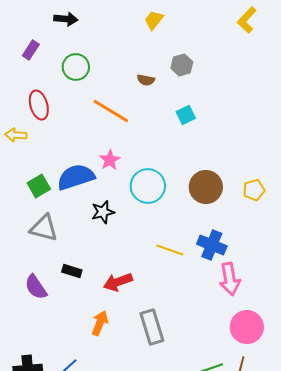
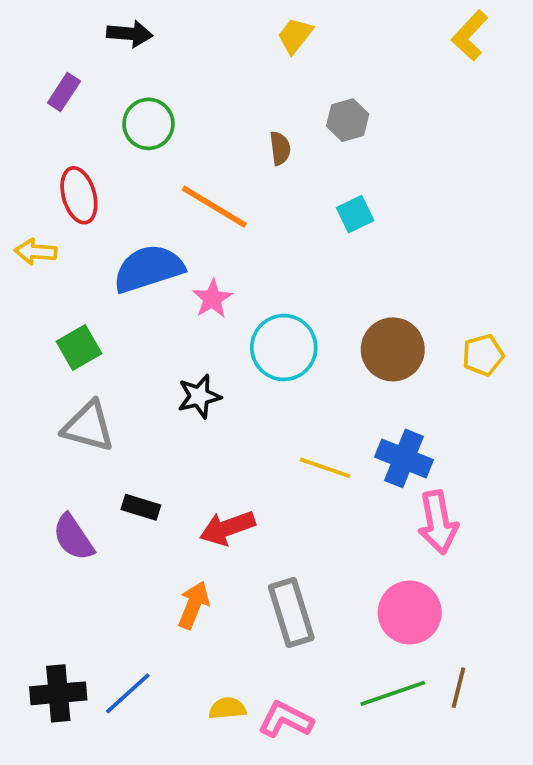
brown semicircle: (146, 80) -> (280, 148), turned -108
blue semicircle: (76, 177) -> (148, 269), moved
pink circle: (247, 327) -> (410, 613), moved

